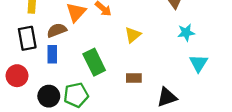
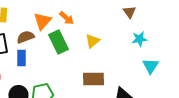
green rectangle: (94, 62) -> (58, 42), moved
brown rectangle: (134, 78) -> (93, 79), size x1.5

